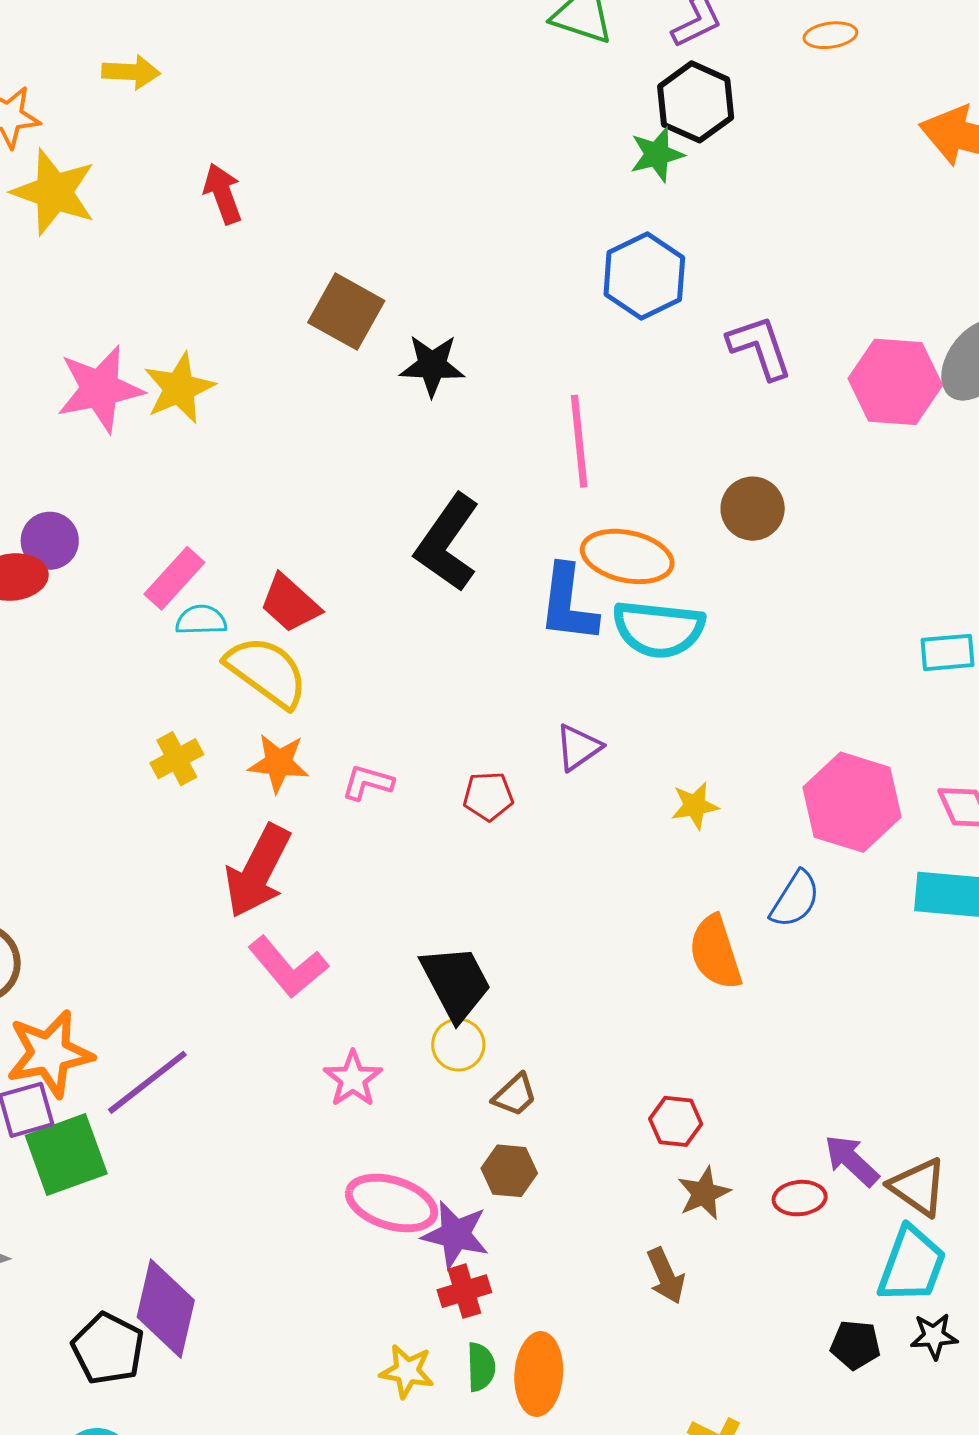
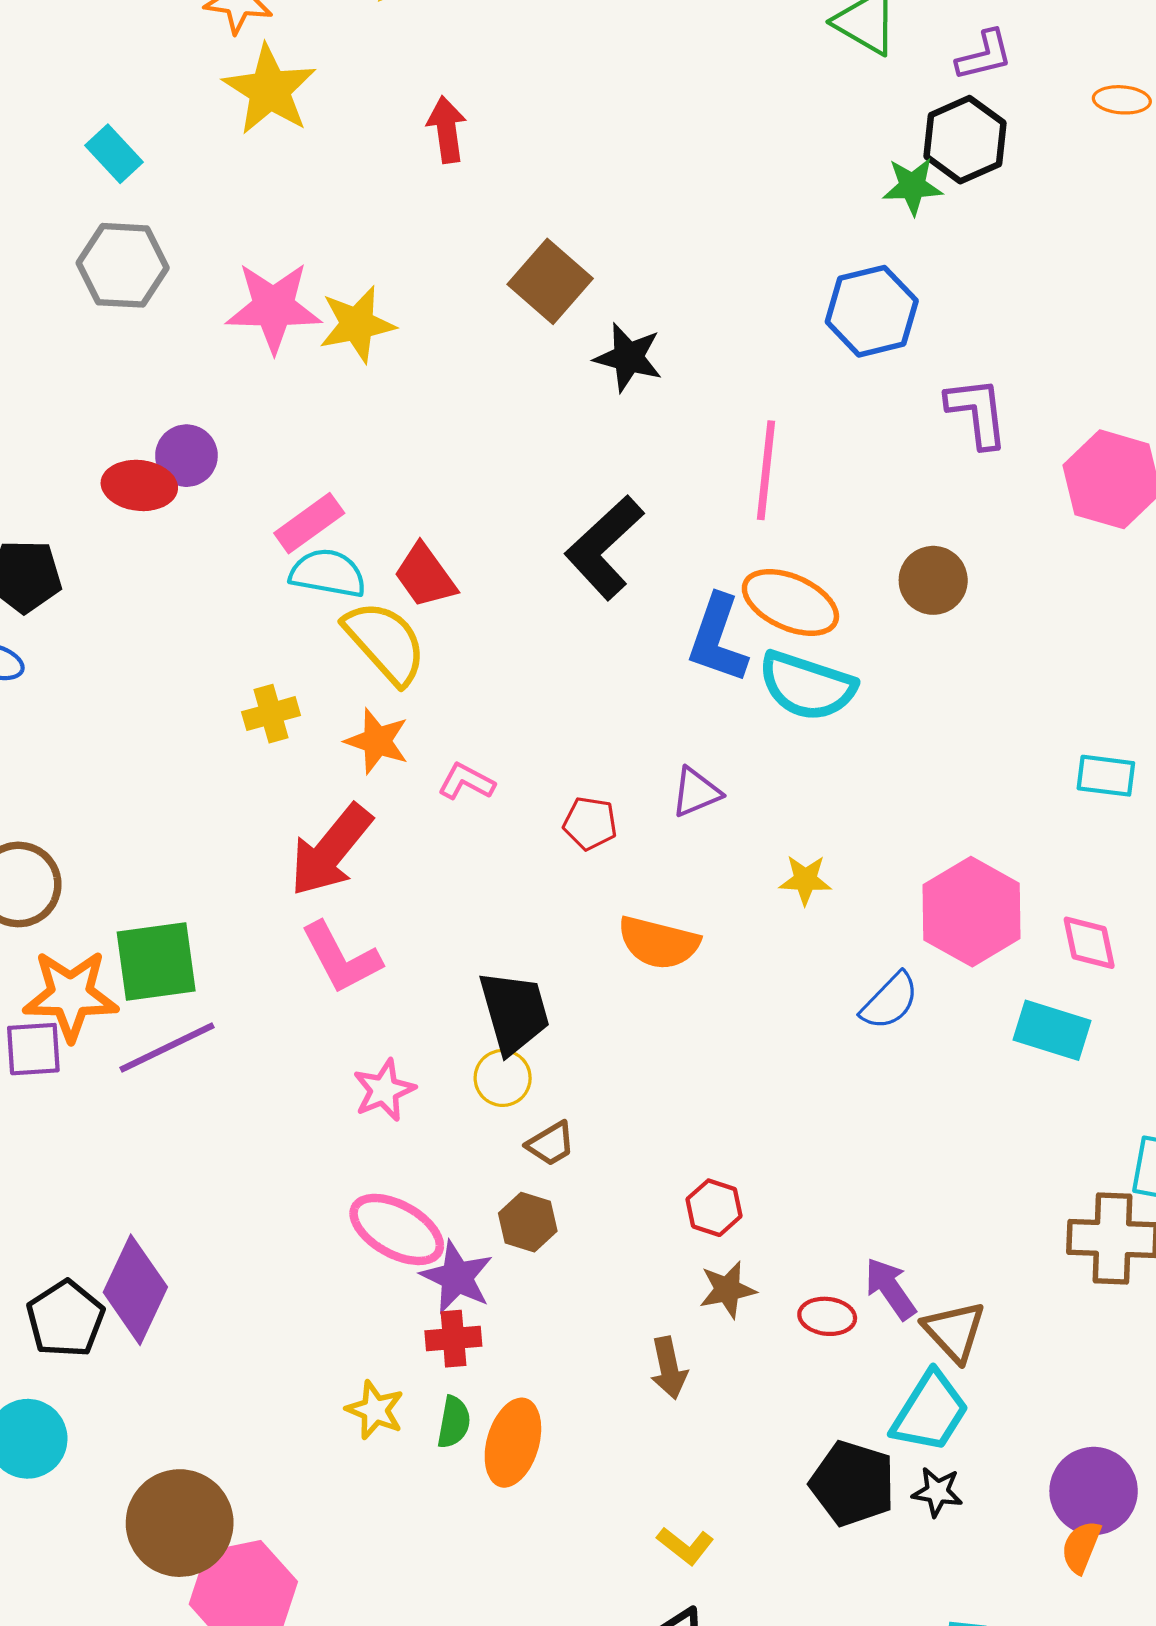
cyan semicircle: (201, 620) -> (328, 573), size x1.4
orange semicircle: (715, 952) -> (659, 943), moved, turned -70
green square: (66, 1155) -> (156, 962), moved
black pentagon: (855, 1345) -> (853, 1483), size x1.6

